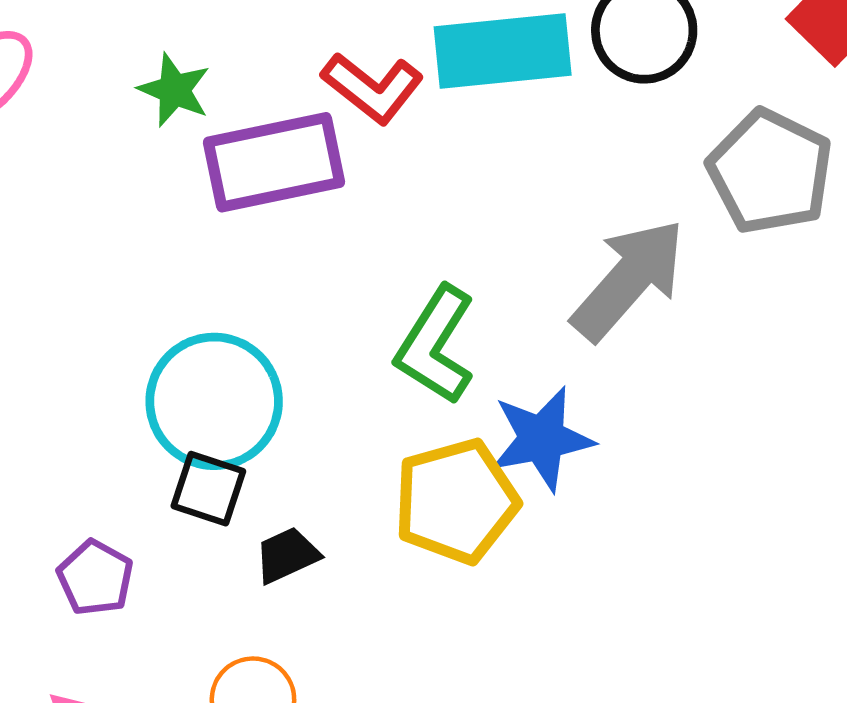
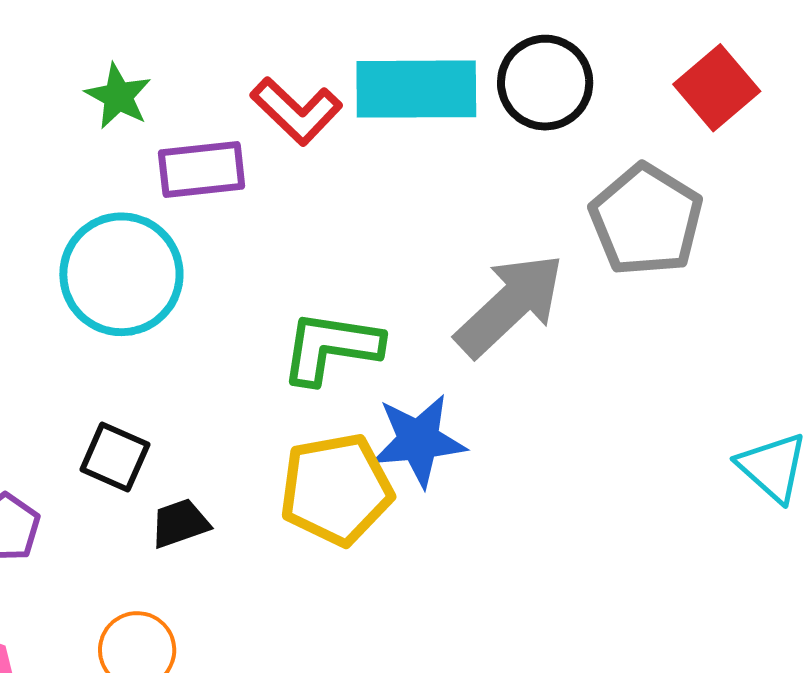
purple rectangle: (274, 162) -> (202, 170), size x0.7
green L-shape: (435, 345) -> (331, 347), turned 61
cyan circle: (214, 401) -> (121, 274), moved

